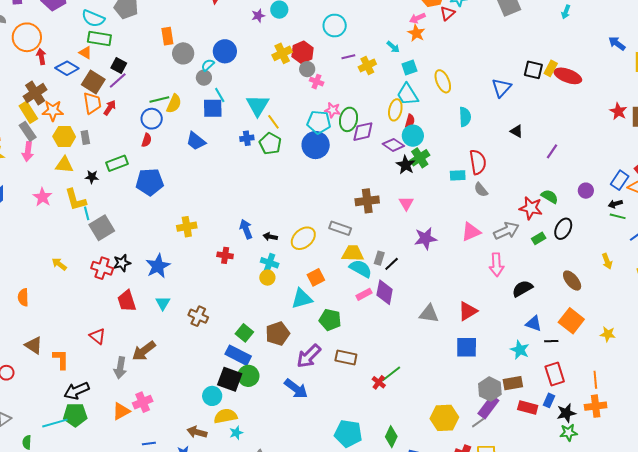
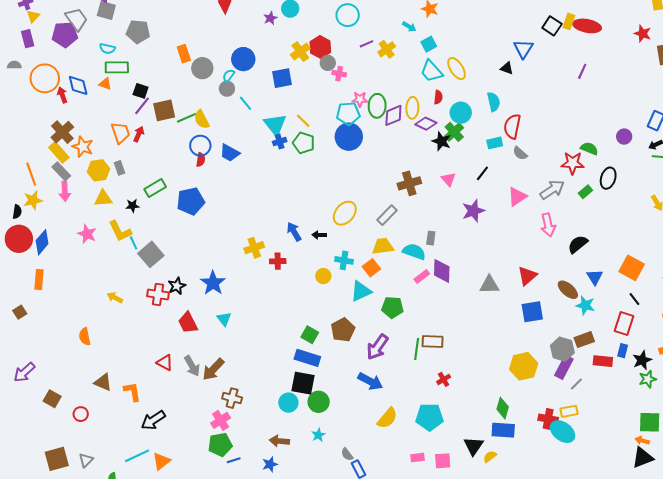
cyan semicircle: (93, 18) -> (107, 49), size x0.7
blue diamond: (67, 68) -> (78, 85), moved, turned 55
black square: (533, 70) -> (552, 26), turned 30
yellow ellipse: (443, 81) -> (457, 69), moved
brown square: (93, 82) -> (164, 110), moved, turned -35
yellow semicircle: (174, 104) -> (202, 119), turned 138
cyan triangle: (258, 105) -> (275, 125), moved
blue square: (213, 108) -> (282, 78), moved
yellow ellipse: (395, 110) -> (412, 108), moved
orange star: (53, 111) -> (83, 147), turned 30
red star: (618, 111) -> (643, 34), moved
cyan semicircle: (465, 117) -> (494, 102), moved
blue circle: (152, 119) -> (200, 146), moved
black triangle: (517, 131) -> (507, 68), moved
cyan circle: (413, 136) -> (461, 113), moved
red semicircle: (147, 140) -> (201, 160), moved
purple line: (552, 151) -> (582, 71), moved
red semicircle: (478, 162) -> (512, 126), turned -150
yellow cross: (187, 227) -> (254, 248), moved
gray rectangle: (340, 228) -> (387, 215), turned -55
yellow ellipse: (303, 238) -> (345, 213), moved
yellow trapezoid: (353, 253) -> (383, 246), moved
cyan cross: (270, 263) -> (344, 260), moved
black line: (392, 264) -> (482, 173), moved
brown ellipse: (572, 281) -> (568, 290), moved
brown cross: (198, 316) -> (232, 398), moved
blue triangle: (534, 324) -> (595, 277), turned 48
black line: (551, 341) -> (634, 299), moved, turned 64
brown rectangle: (346, 357) -> (433, 342), moved
gray arrow: (120, 368) -> (192, 366), moved, turned -30
green line: (391, 374) -> (417, 349), moved, turned -35
red rectangle: (555, 374) -> (624, 323), turned 45
green circle: (248, 376) -> (319, 402), moved
red cross: (379, 382) -> (444, 379), moved, turned 32
orange triangle: (121, 411) -> (161, 461), moved
green pentagon: (75, 415) -> (220, 445), moved
yellow semicircle: (225, 416) -> (387, 418), moved, turned 150
yellow hexagon: (444, 418) -> (524, 366), moved
gray line: (478, 423) -> (576, 384), moved
green diamond: (391, 437) -> (503, 408), moved

